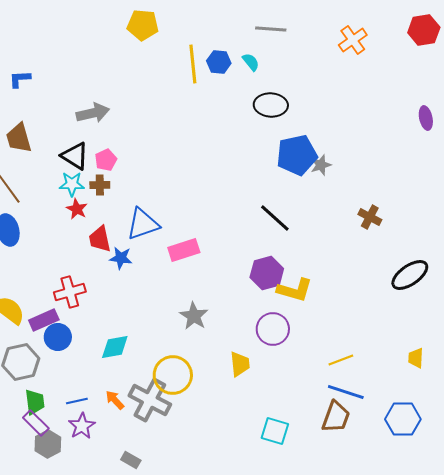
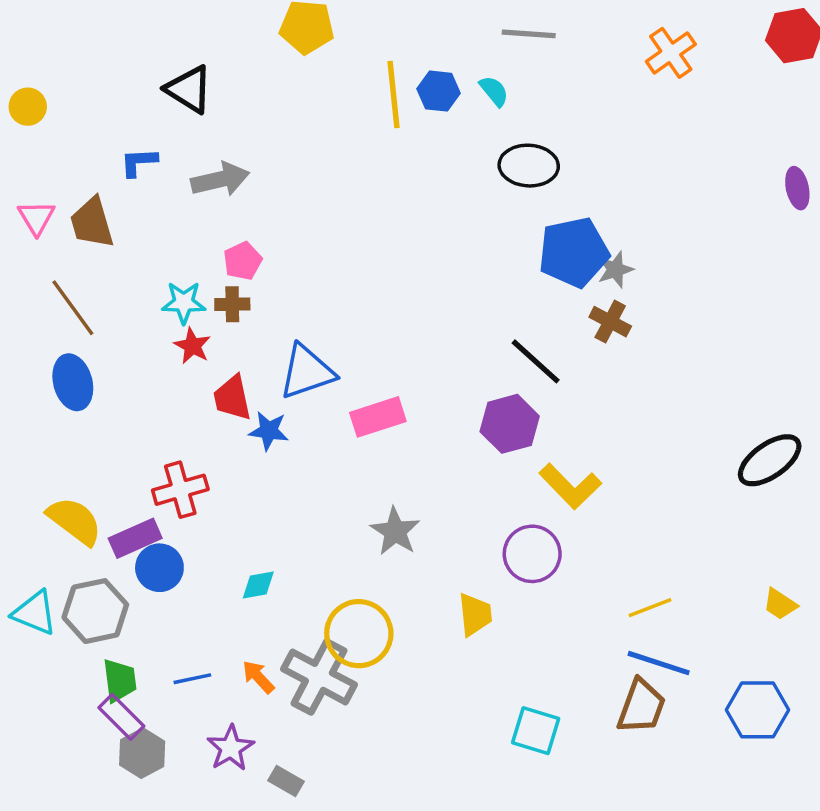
blue L-shape: (20, 79) -> (139, 162), moved
black triangle: (75, 156) -> (189, 89), moved
brown cross: (370, 217) -> (610, 322), moved
purple hexagon: (267, 273) -> (510, 424), moved
yellow L-shape: (295, 290) -> (570, 486), turned 30
cyan diamond: (115, 347) -> (258, 585), size x0.7
yellow trapezoid: (416, 358) -> (780, 604), turned -60
purple star: (82, 426) -> (231, 748), moved

